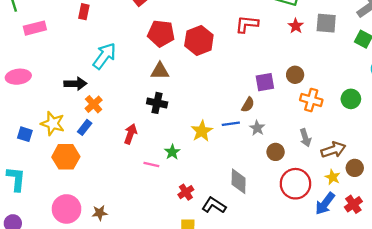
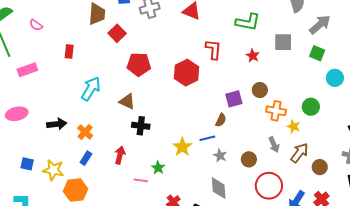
red L-shape: (247, 24) -> (213, 49), turned 95
red star: (296, 26) -> (253, 56), moved
red hexagon: (199, 40) -> (187, 73), moved
brown triangle: (160, 71) -> (127, 102), moved, turned 30
black arrow: (75, 84) -> (57, 124), moved
yellow star: (53, 124) -> (53, 170), moved
blue rectangle: (85, 127) -> (86, 158), moved
gray star: (257, 128) -> (220, 156), moved
brown arrow: (333, 150) -> (299, 153), turned -30
orange hexagon: (66, 157) -> (75, 190), moved
yellow star: (333, 177) -> (294, 126), moved

